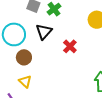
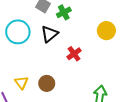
brown circle: (24, 57) -> (47, 83), moved

